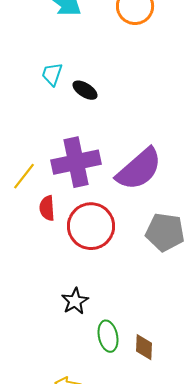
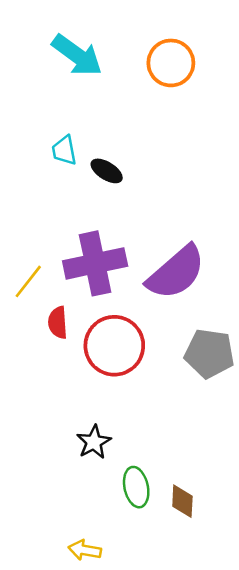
cyan trapezoid: (52, 74) -> (64, 150), turned -30

